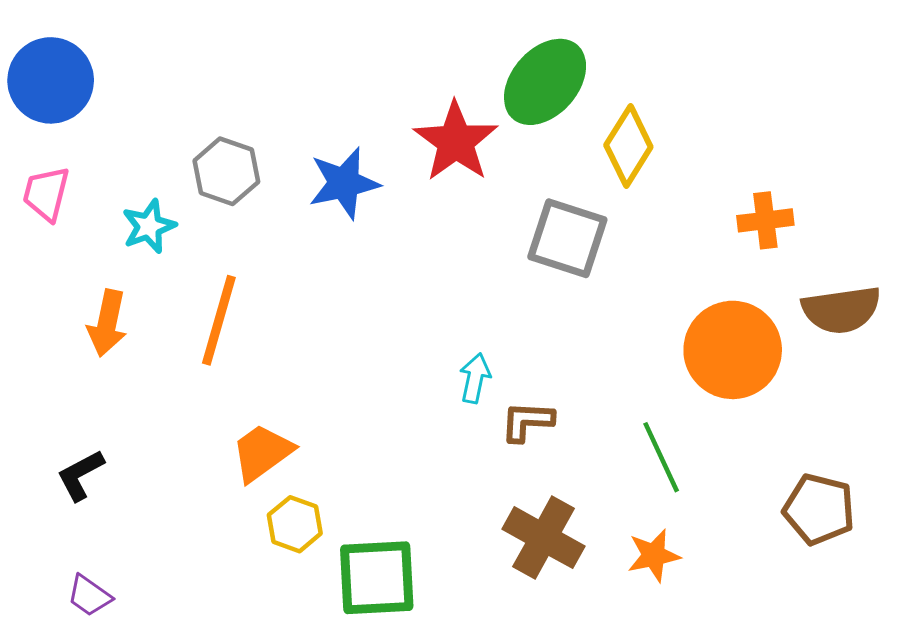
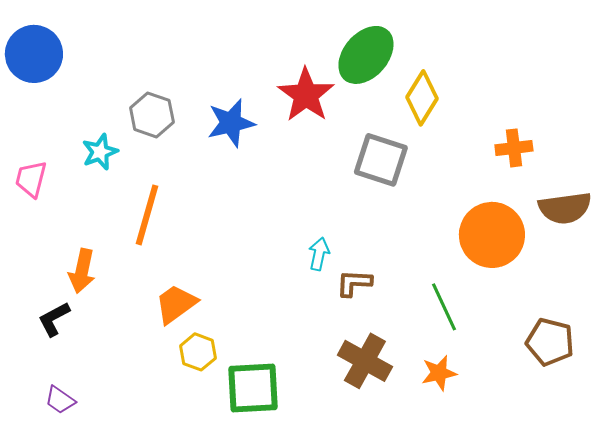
pink trapezoid: (46, 194) -> (31, 179), moved
orange arrow: (107, 323) -> (82, 271), moved

